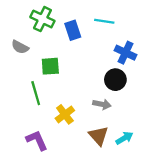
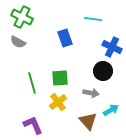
green cross: (42, 19) -> (22, 17), moved
blue rectangle: (73, 30) -> (65, 38), moved
green square: (50, 66) -> (60, 78), moved
cyan arrow: (124, 138) -> (111, 110), moved

